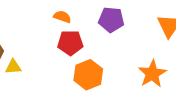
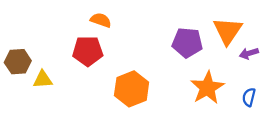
purple pentagon: (111, 20) -> (187, 43), moved
red pentagon: (70, 43) -> (88, 51), moved

